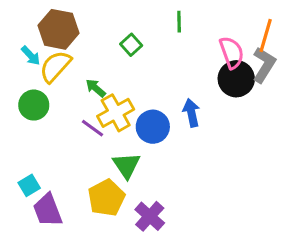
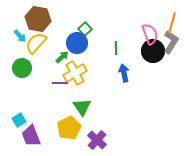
green line: (179, 22) -> (116, 48), moved
green arrow: (96, 88) -> (62, 57), turned 96
blue circle: (153, 127) -> (77, 43), moved
purple line: (92, 128) -> (60, 83), turned -35

